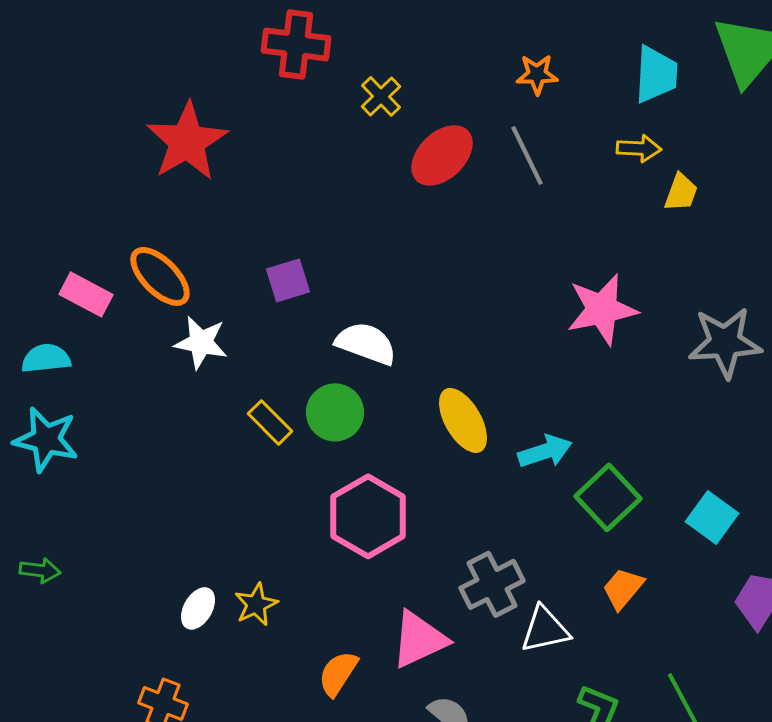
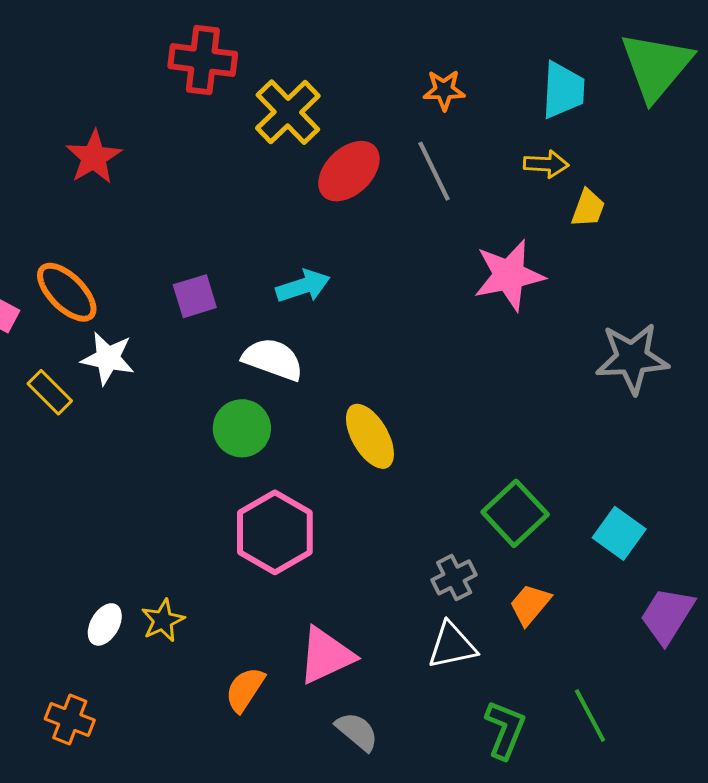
yellow cross: (381, 96) -> (288, 112), size x1.6
red star: (187, 141) -> (94, 157), size x0.7
pink star: (602, 309) -> (509, 275), moved
yellow rectangle: (270, 422) -> (50, 392), moved
cyan arrow: (545, 451) -> (303, 286), moved
gray cross: (492, 584) -> (454, 577), moved, size x0.7

